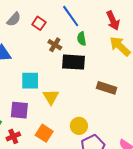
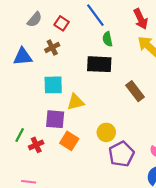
brown cross: (55, 45) -> (52, 47), moved, turned 32
brown rectangle: (107, 88) -> (135, 91), turned 36
yellow triangle: (51, 97) -> (76, 102), turned 48
purple square: (19, 110) -> (55, 119), moved

